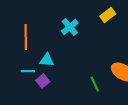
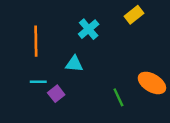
cyan triangle: (47, 60) -> (74, 64), moved

